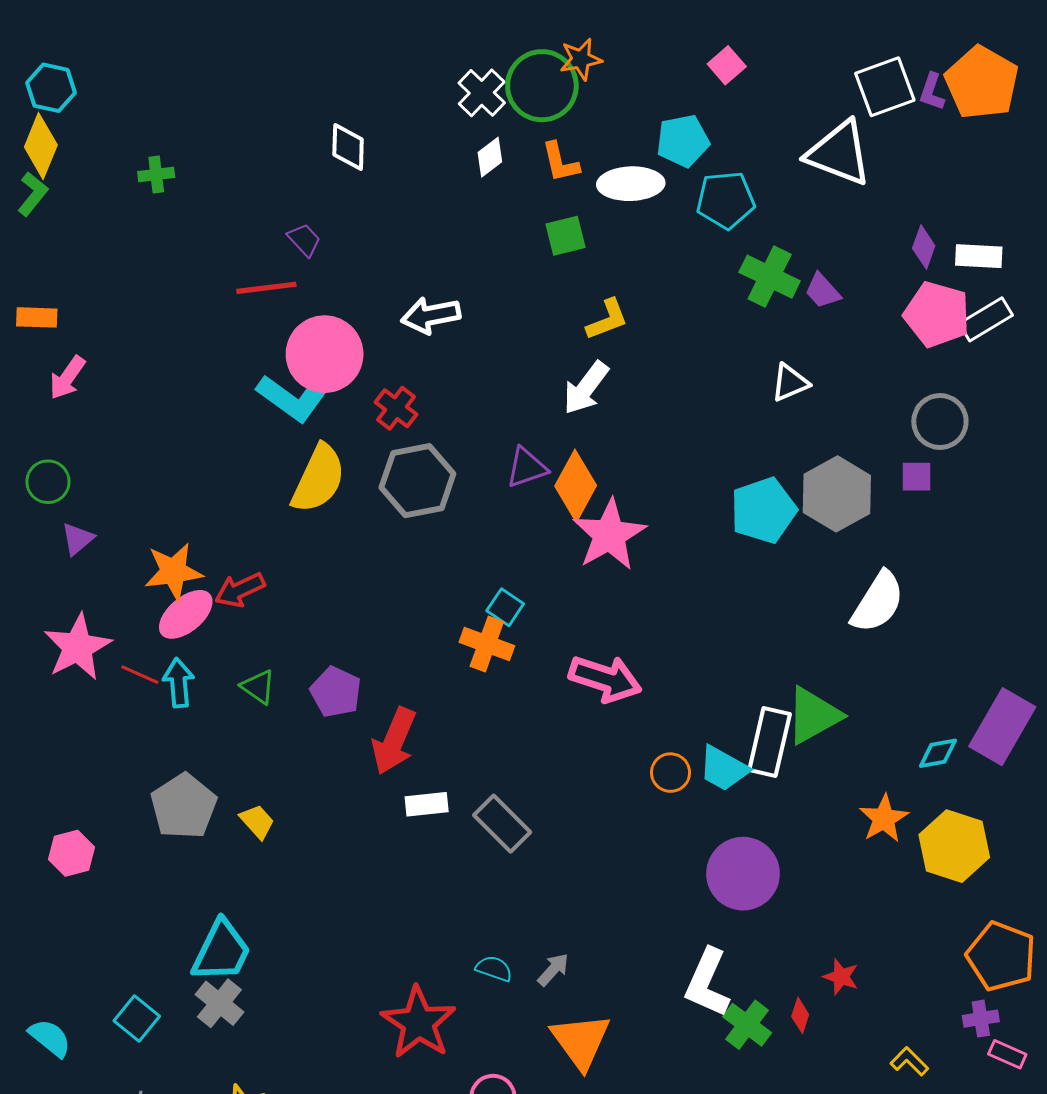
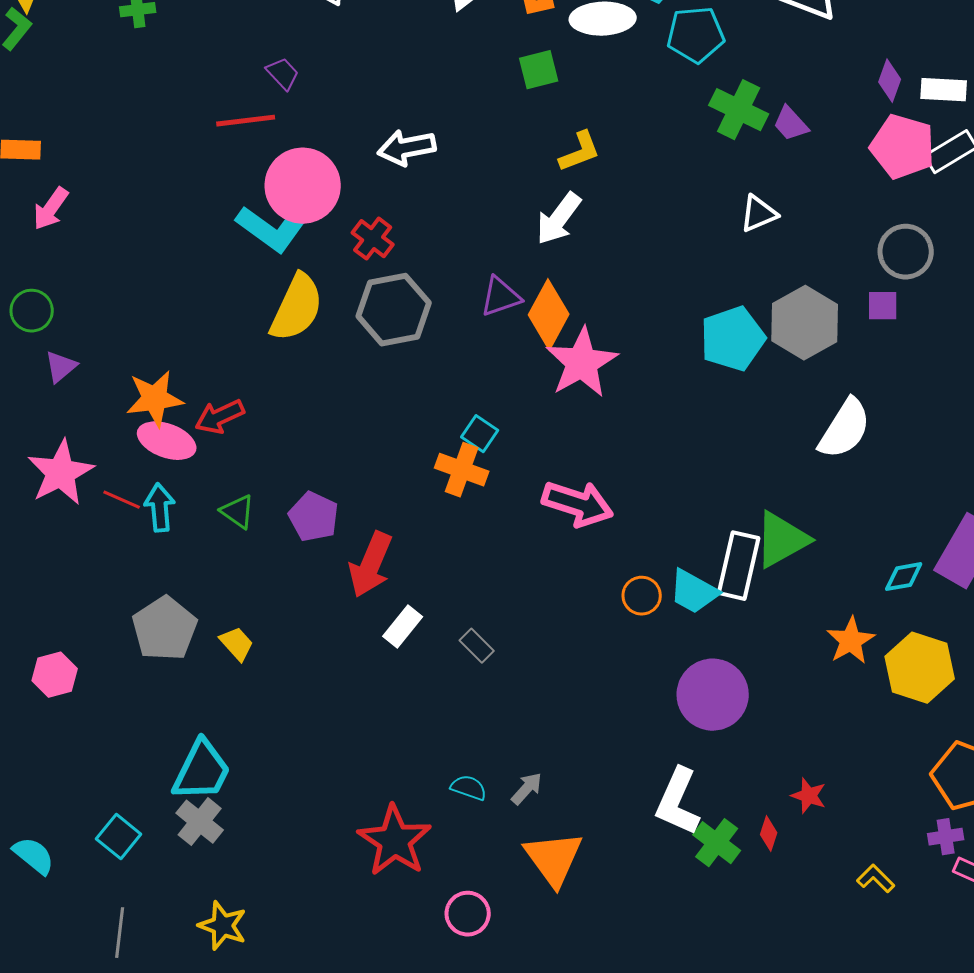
pink ellipse: (186, 614) -> (167, 441), turned 60
white rectangle: (427, 804) -> (403, 627), turned -45
gray rectangle: (502, 824) -> (477, 646), size x0.6

